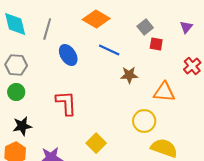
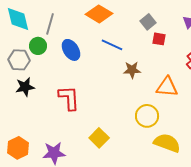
green circle: (16, 92) -> (38, 46), moved
black star: (22, 126) -> (25, 87), moved

